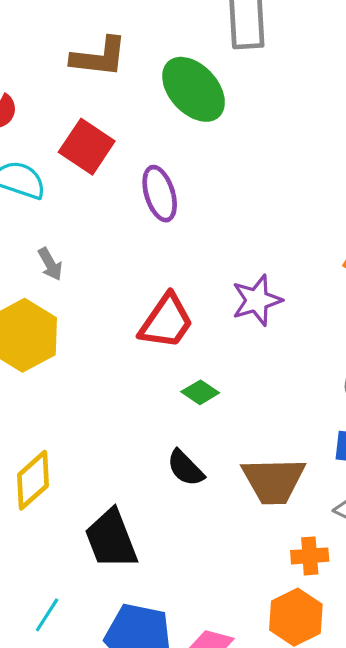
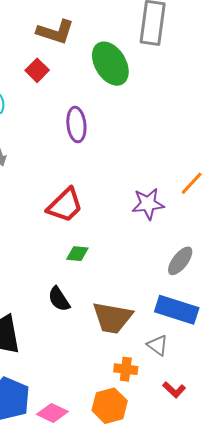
red square: (87, 147) -> (37, 70), moved, size x0.7
purple star: (257, 300) -> (148, 204), moved
green diamond: (200, 392) -> (77, 254), turned -40

